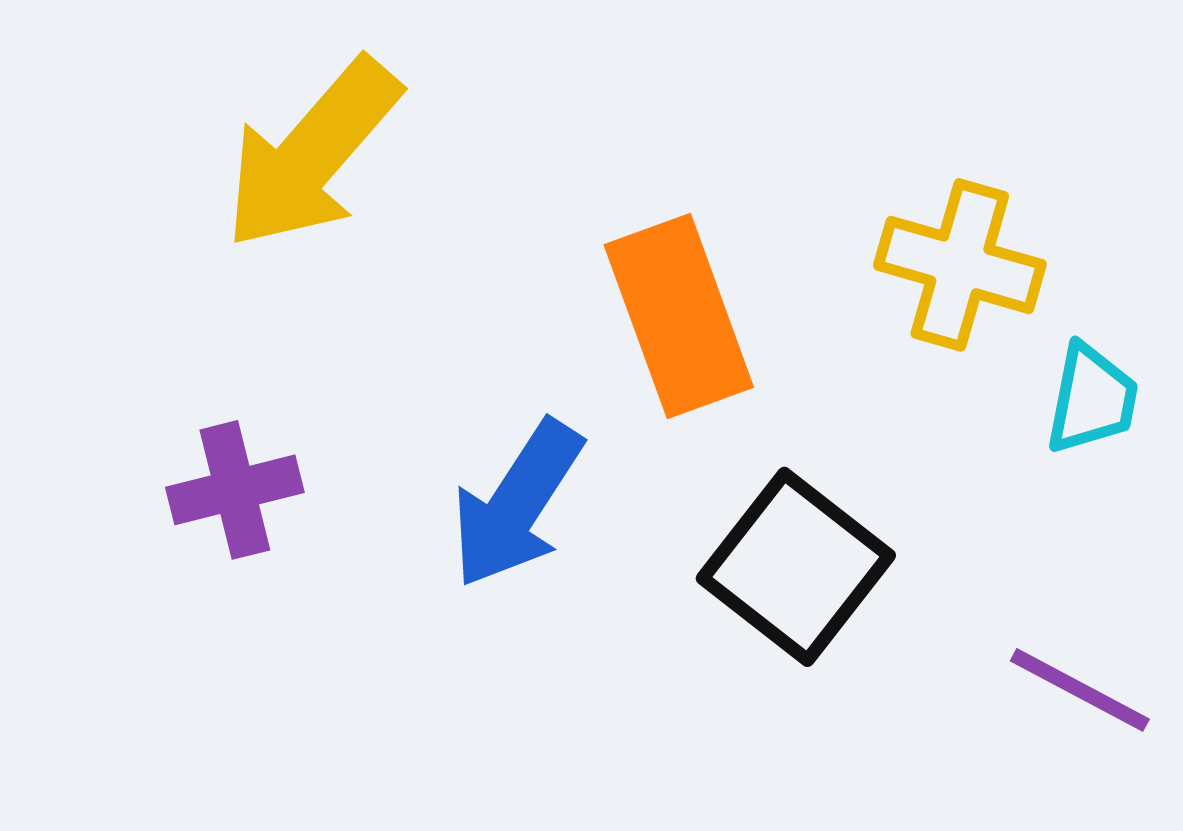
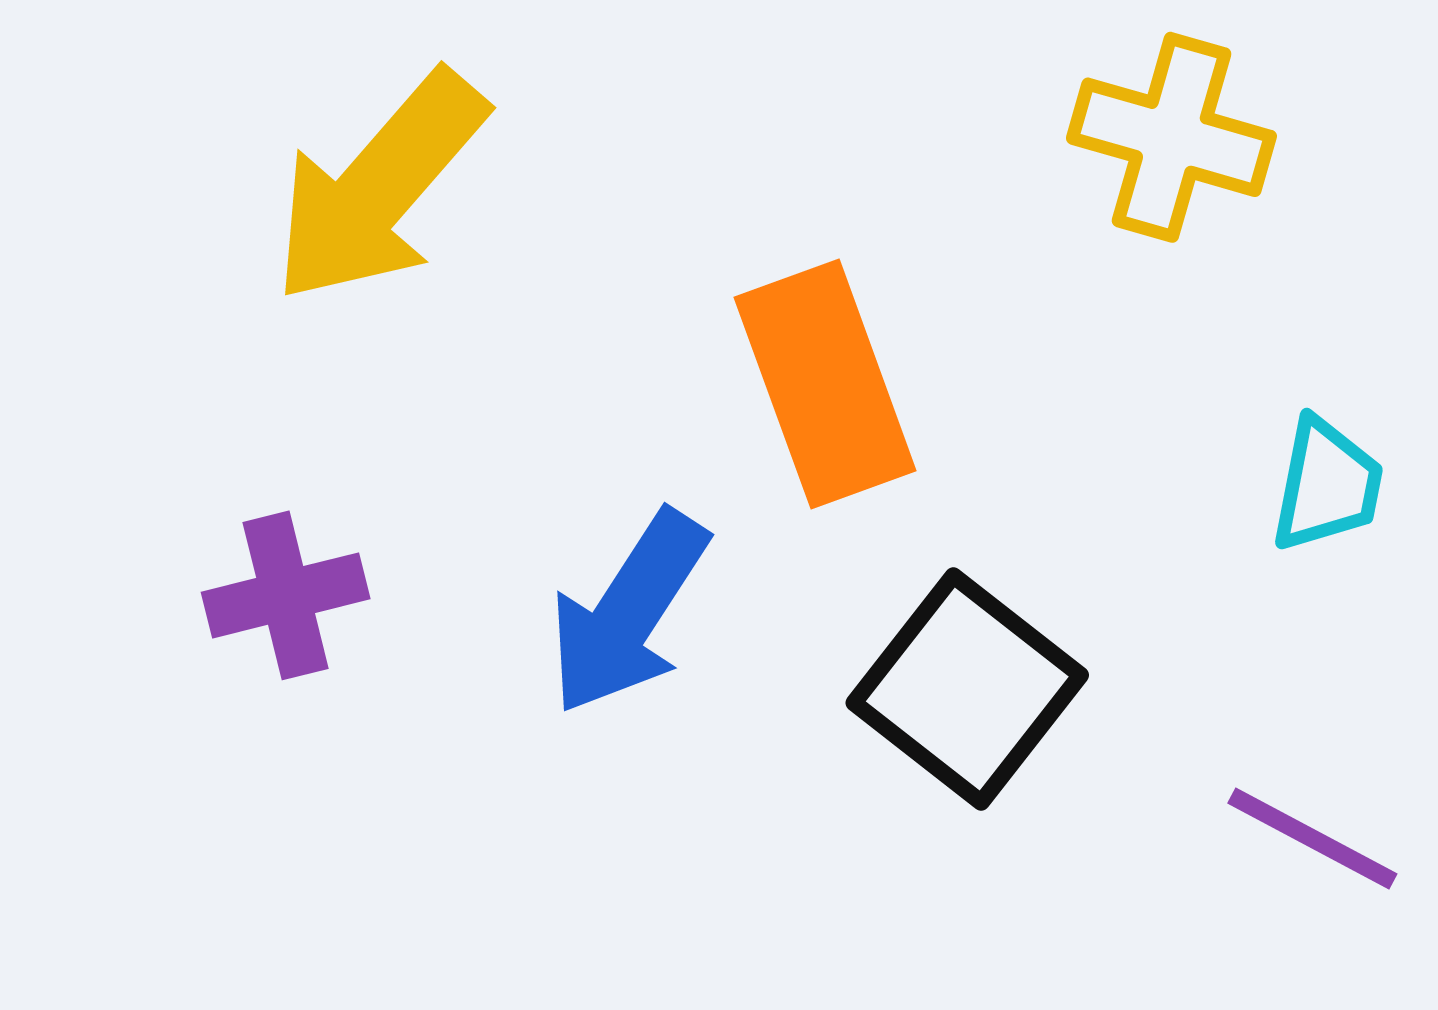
yellow cross: (960, 265) -> (1171, 137), moved

